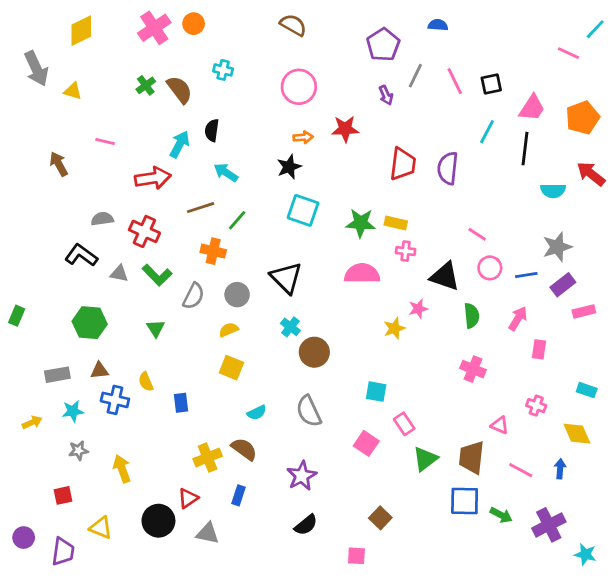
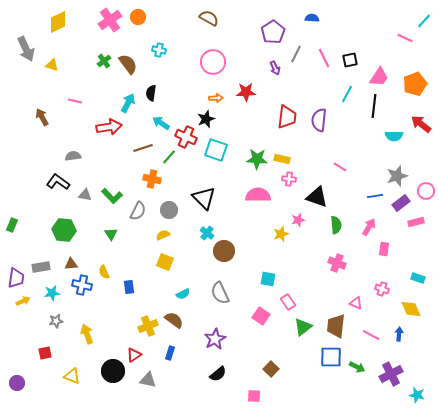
red cross: (144, 231) -> (186, 137), moved
pink circle: (490, 268) -> (426, 191), moved
purple trapezoid: (63, 552) -> (16, 278), moved

